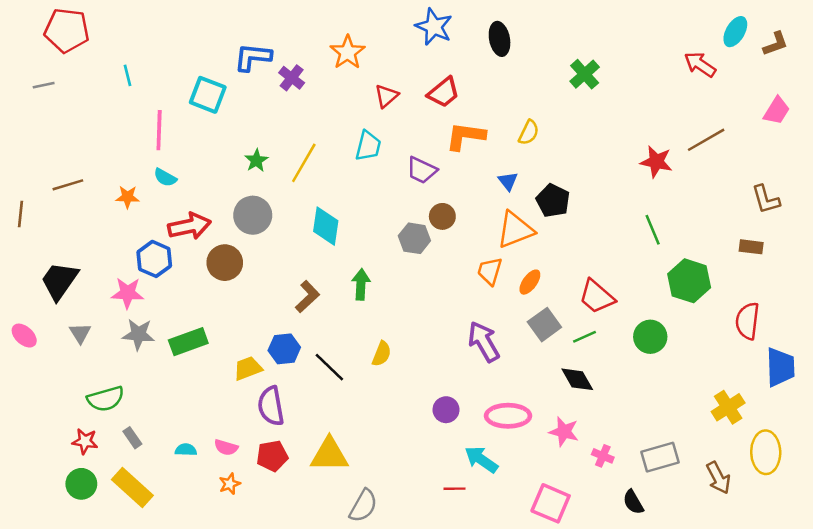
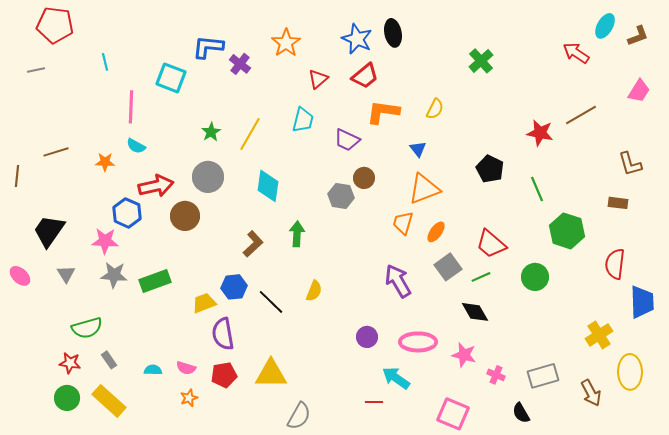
blue star: (434, 27) -> (357, 39), moved
black ellipse: (500, 39) -> (393, 33), moved
black pentagon: (553, 201) -> (490, 169), moved

